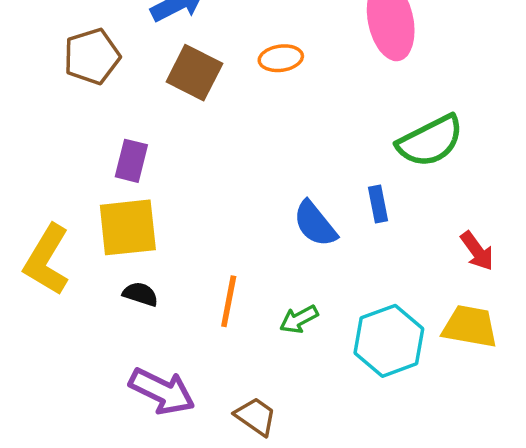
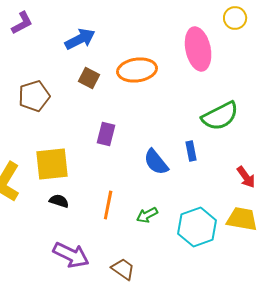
brown pentagon: (92, 56) -> (34, 96), moved
orange ellipse: (281, 58) -> (137, 70), size x1.6
brown square: (194, 73) -> (89, 78), size x0.7
purple rectangle: (131, 161) -> (106, 134), moved

